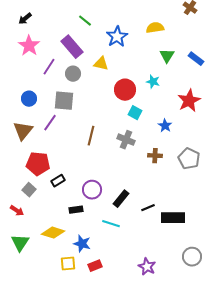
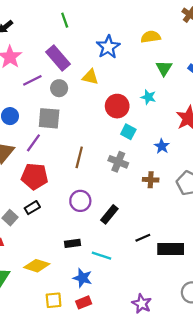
green line: (85, 21) -> (65, 20), moved, turned 32
purple line: (49, 67) -> (32, 80), turned 30
red pentagon: (38, 164) -> (35, 176), moved
black rectangle: (58, 181) -> (32, 208), moved
purple circle: (92, 190) -> (80, 201), moved
black rectangle: (121, 199) -> (109, 214), moved
black rectangle: (76, 210) -> (72, 243), moved
blue star: (82, 244) -> (83, 278), moved

